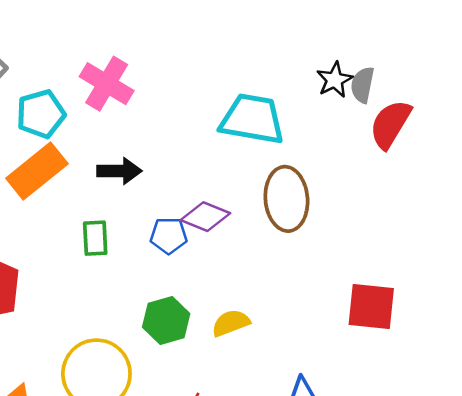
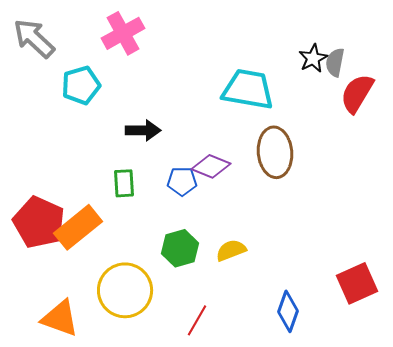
pink cross: (107, 84) -> (123, 33), moved, turned 30
orange rectangle: (37, 171) -> (78, 227), moved
red square: (371, 307) -> (357, 283), moved, turned -30

